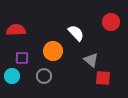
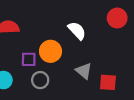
purple square: (22, 58) -> (29, 59), moved
gray triangle: (91, 60) -> (84, 71), moved

